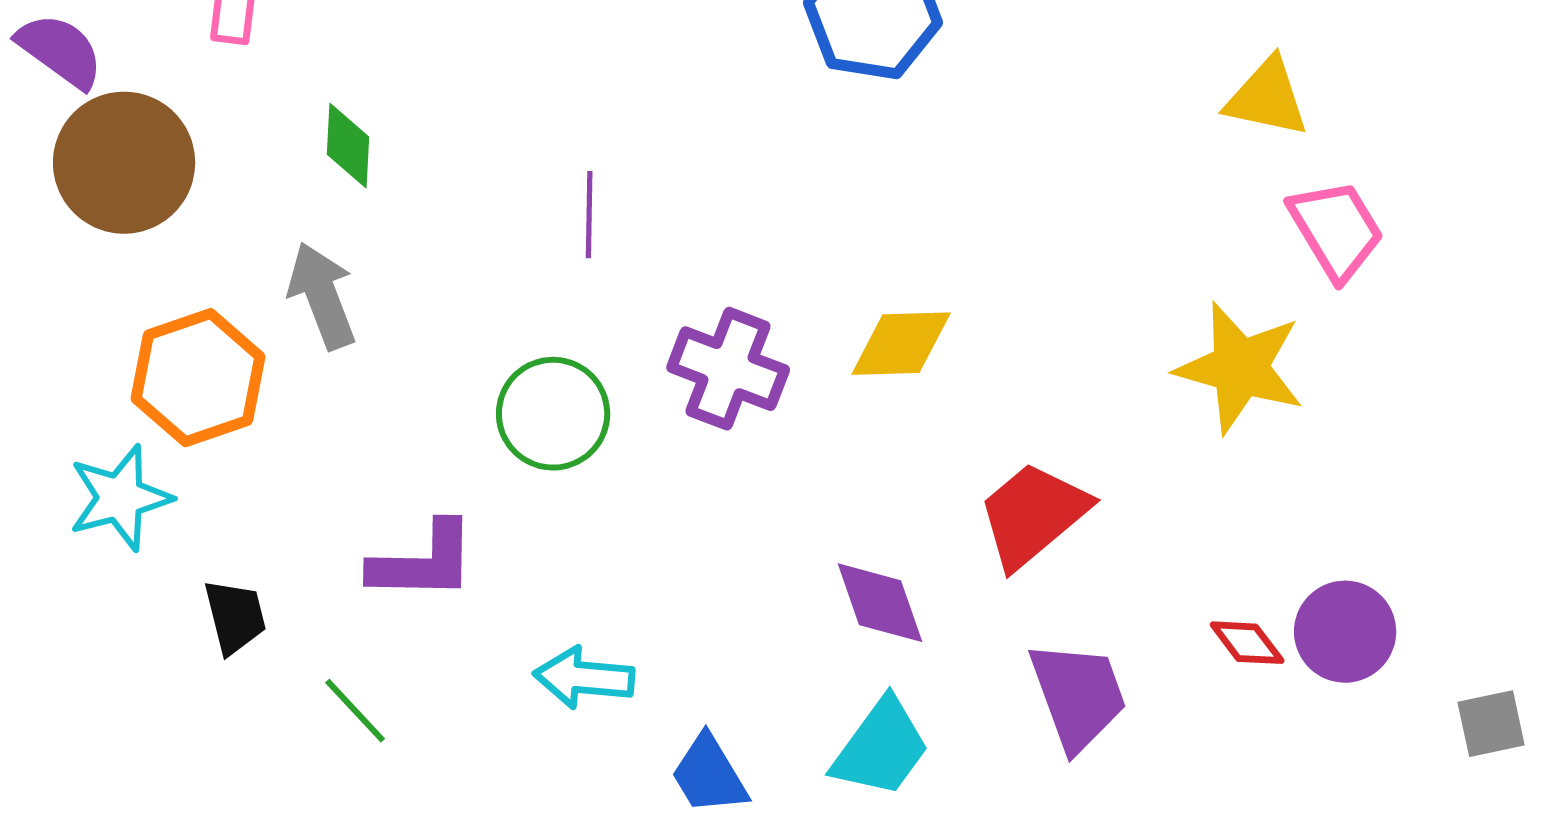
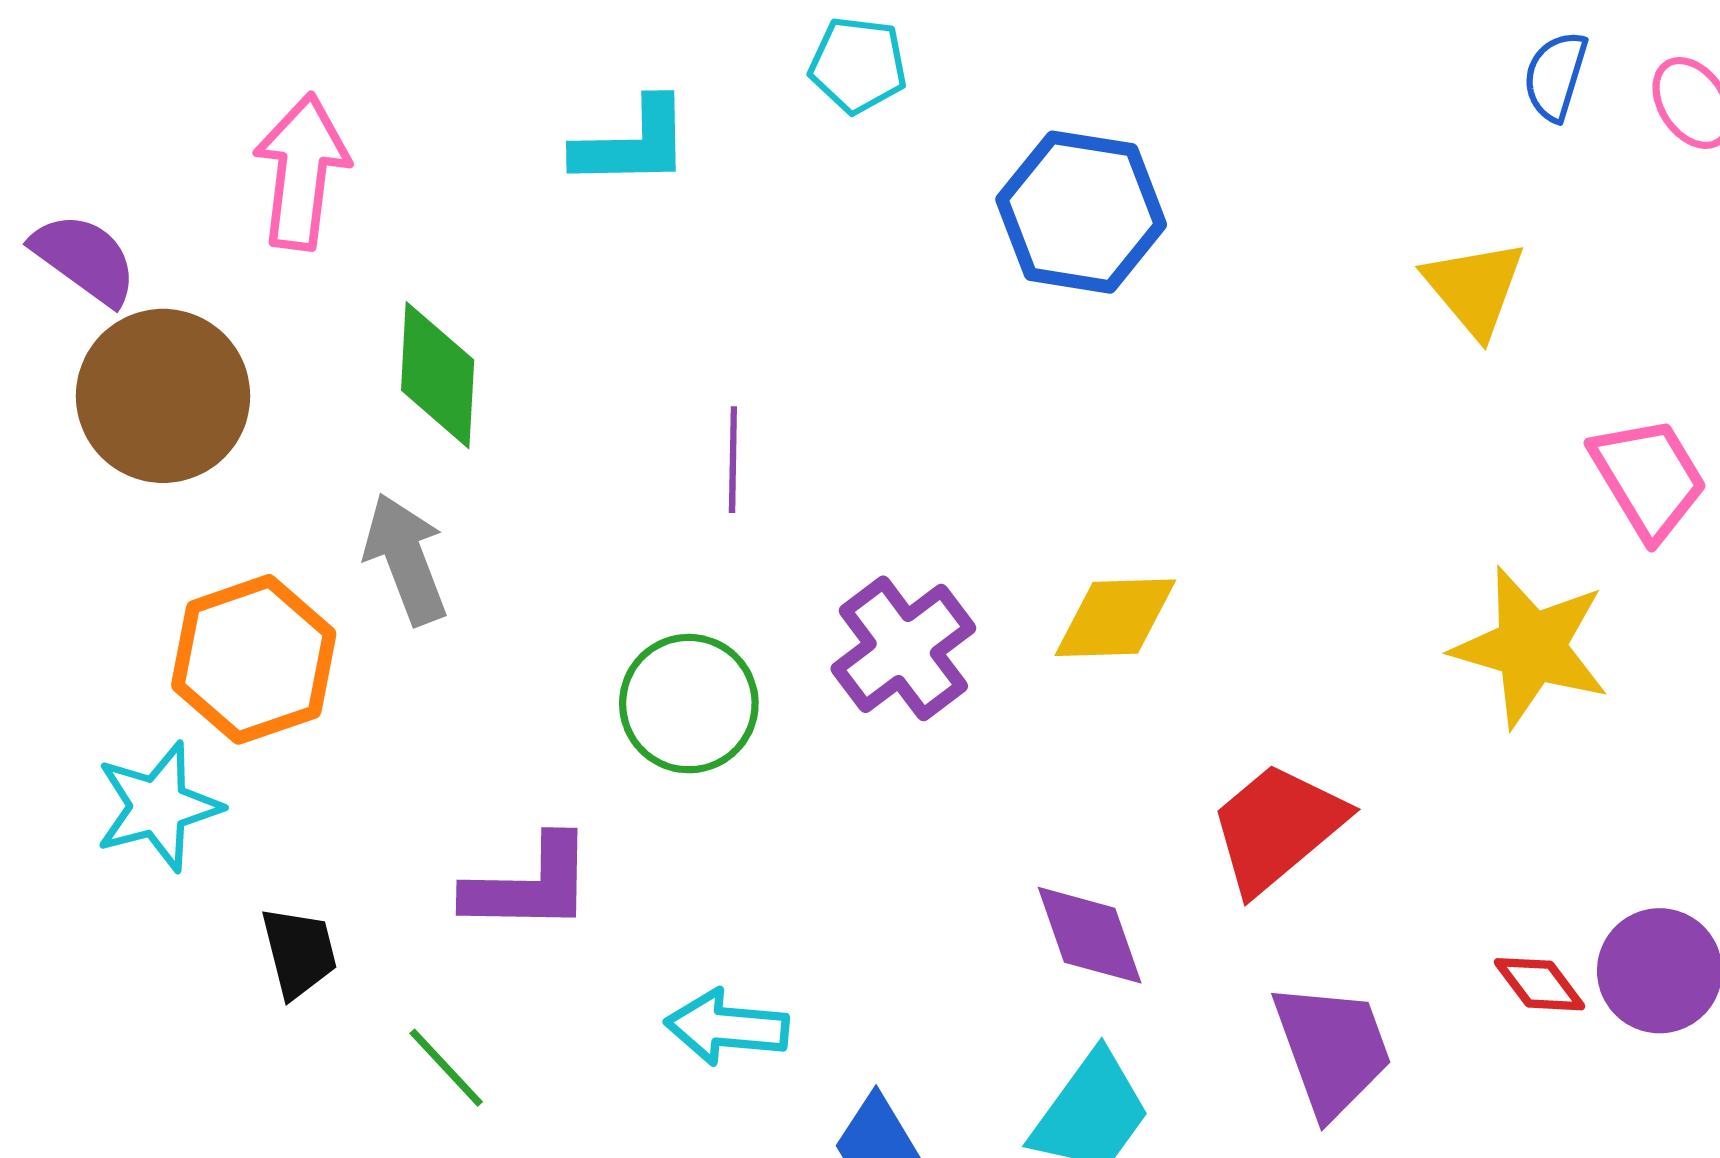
yellow triangle: (1267, 98) -> (1475, 288), moved, turned 38
green diamond: (348, 146) -> (438, 375), size x1.4
purple cross: (728, 369) -> (903, 648), turned 32

